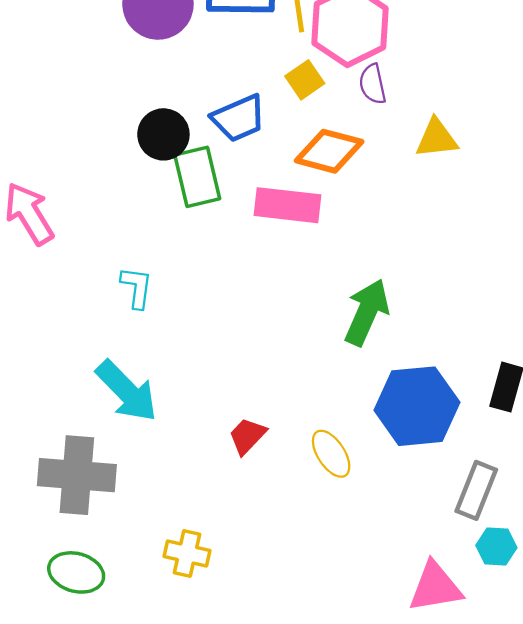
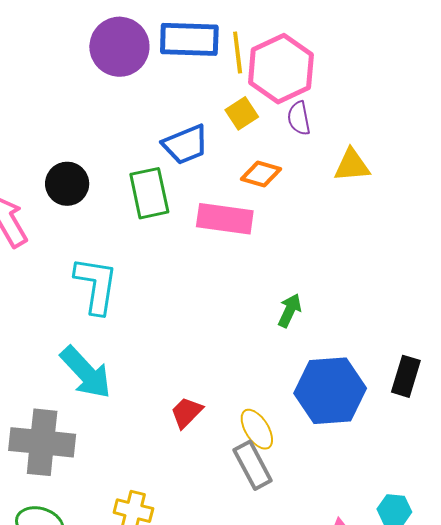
black circle: (163, 134) -> (67, 184), moved
orange diamond: (329, 151) -> (261, 174), size x0.7
cyan L-shape: (137, 287) -> (96, 285), size x1.6
green arrow: (367, 312) -> (290, 311), size x0.6
gray rectangle: (476, 490) -> (253, 465), moved, turned -51

